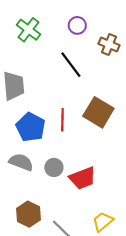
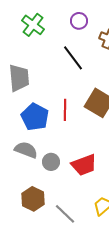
gray circle: (54, 167) -> (51, 162), moved

